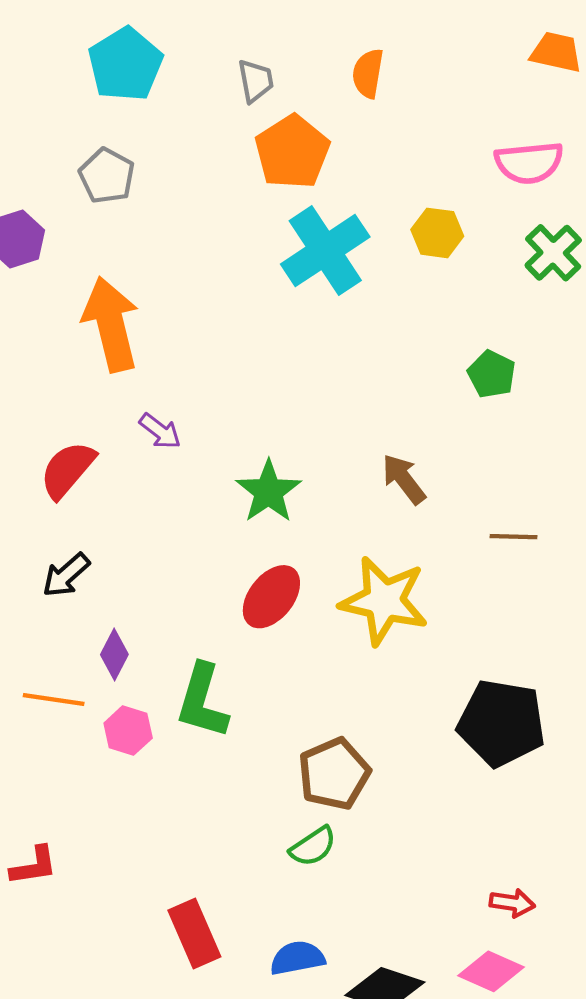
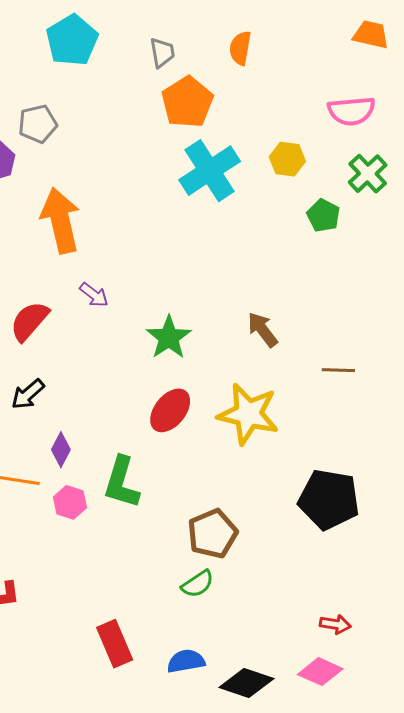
gray pentagon: (107, 176) -> (38, 124), moved, turned 30
green pentagon: (492, 374) -> (323, 215), moved

